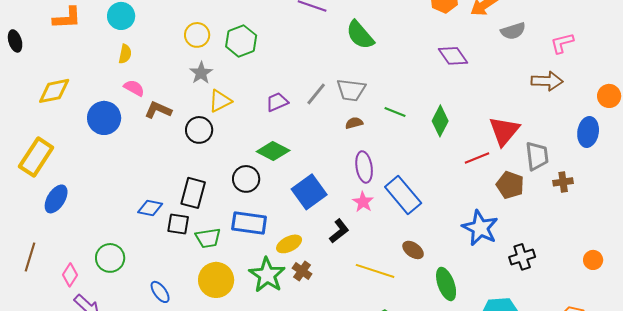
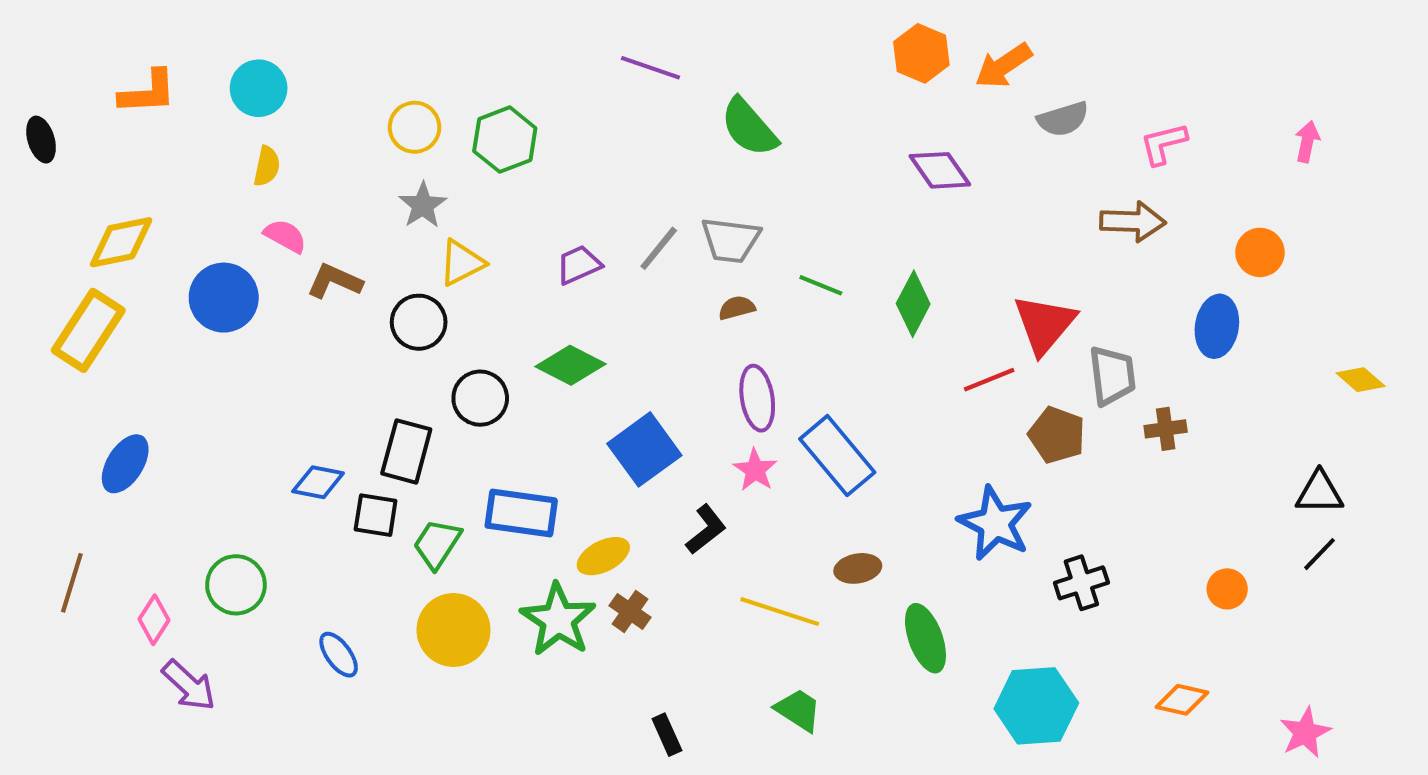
yellow rectangle: (36, 157) -> (88, 330), moved
black circle: (246, 179) -> (480, 398), moved
green trapezoid: (208, 238) -> (437, 544), turned 132
brown ellipse: (413, 250) -> (858, 568), turned -45

